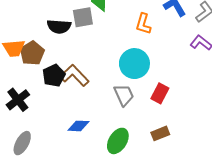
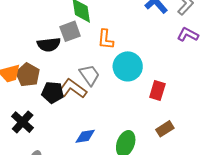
orange L-shape: (143, 24) -> (106, 39), moved
black pentagon: (54, 76) -> (53, 92), turned -30
gray trapezoid: (124, 95) -> (90, 75), moved

